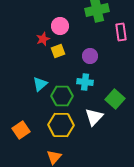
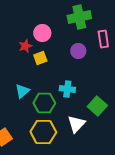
purple circle: (90, 56) -> (78, 51), moved

